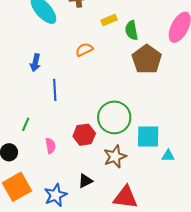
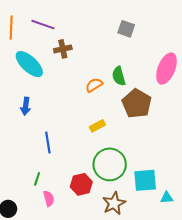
yellow rectangle: (109, 20) -> (97, 126), moved
orange semicircle: (84, 50) -> (94, 85), moved
blue arrow: (35, 63) -> (26, 106), moved
green line: (26, 124) -> (37, 179), moved

